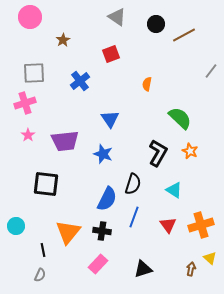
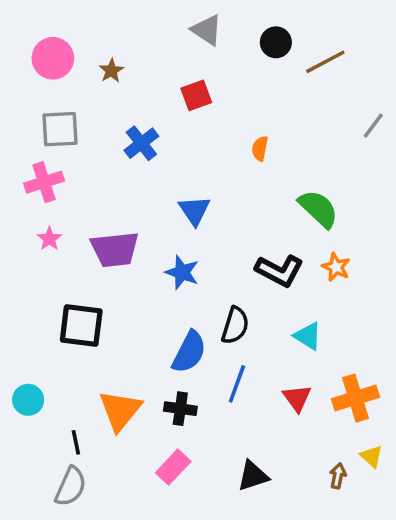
pink circle: (30, 17) -> (53, 58), moved
black L-shape: (158, 153) -> (279, 271), turned 88
gray semicircle: (40, 275) -> (71, 487), size x1.6

